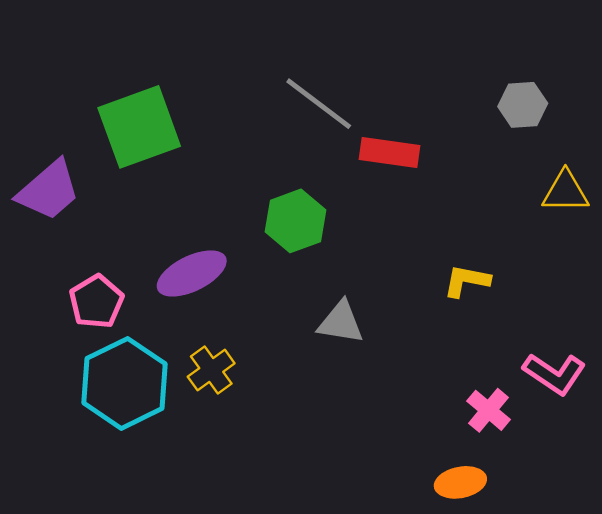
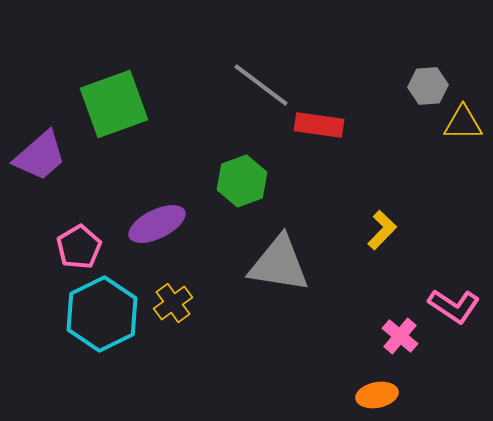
yellow triangle: (565, 192) -> (463, 123), moved
yellow L-shape: (467, 281) -> (382, 230), turned 123
gray triangle: (341, 322) -> (279, 264), size x1.6

